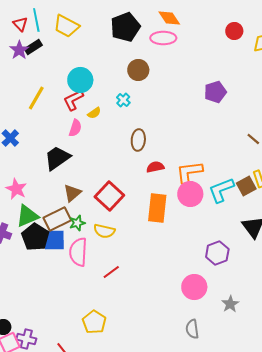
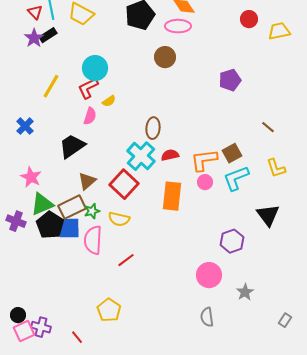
brown circle: (138, 70) -> (165, 57), moved
cyan cross: (123, 100) -> (141, 156), moved, size x2.0
brown square: (246, 186) -> (232, 153), moved
pink circle: (190, 194) -> (205, 182), size x0.6

